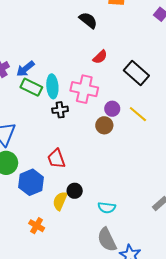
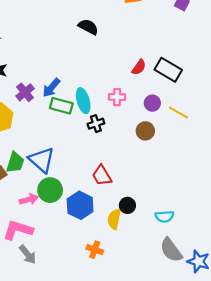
black semicircle: (88, 20) -> (88, 27), moved
red semicircle: (100, 57) -> (139, 67), moved
pink cross: (84, 89) -> (117, 97), size x0.6
purple circle: (112, 109) -> (152, 103), moved

